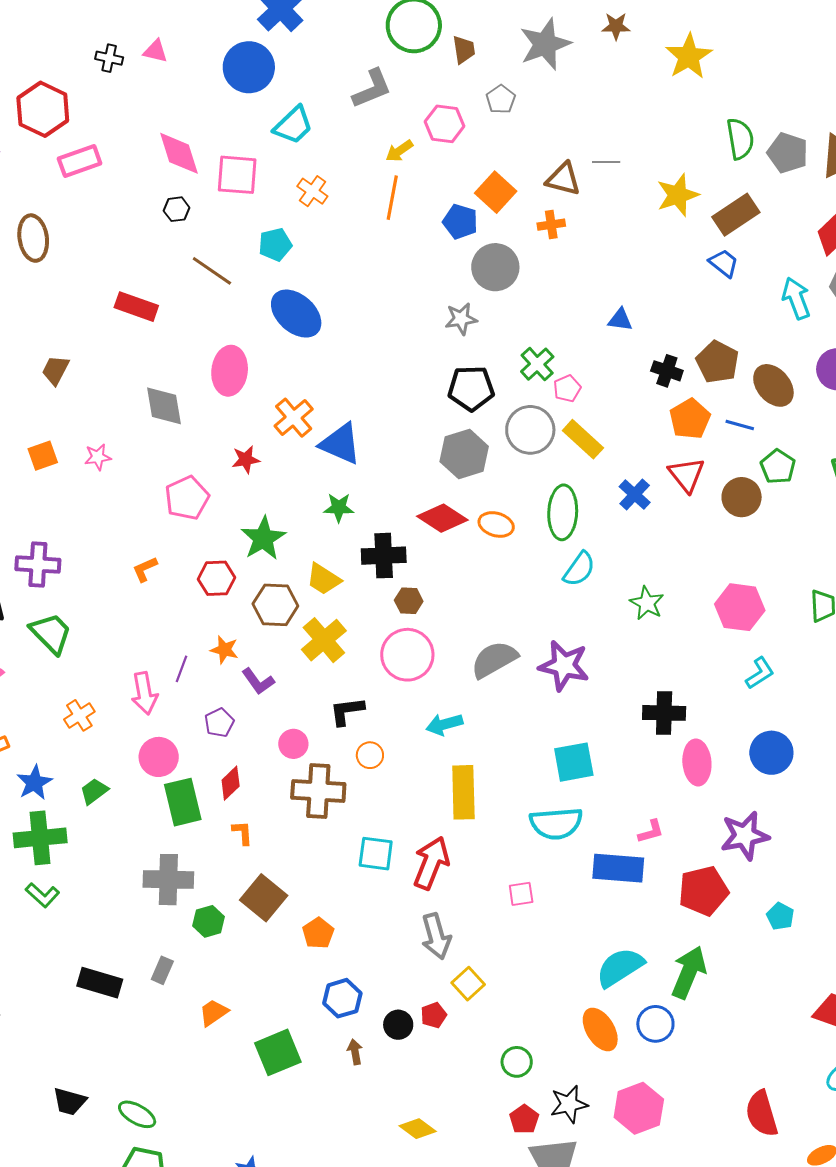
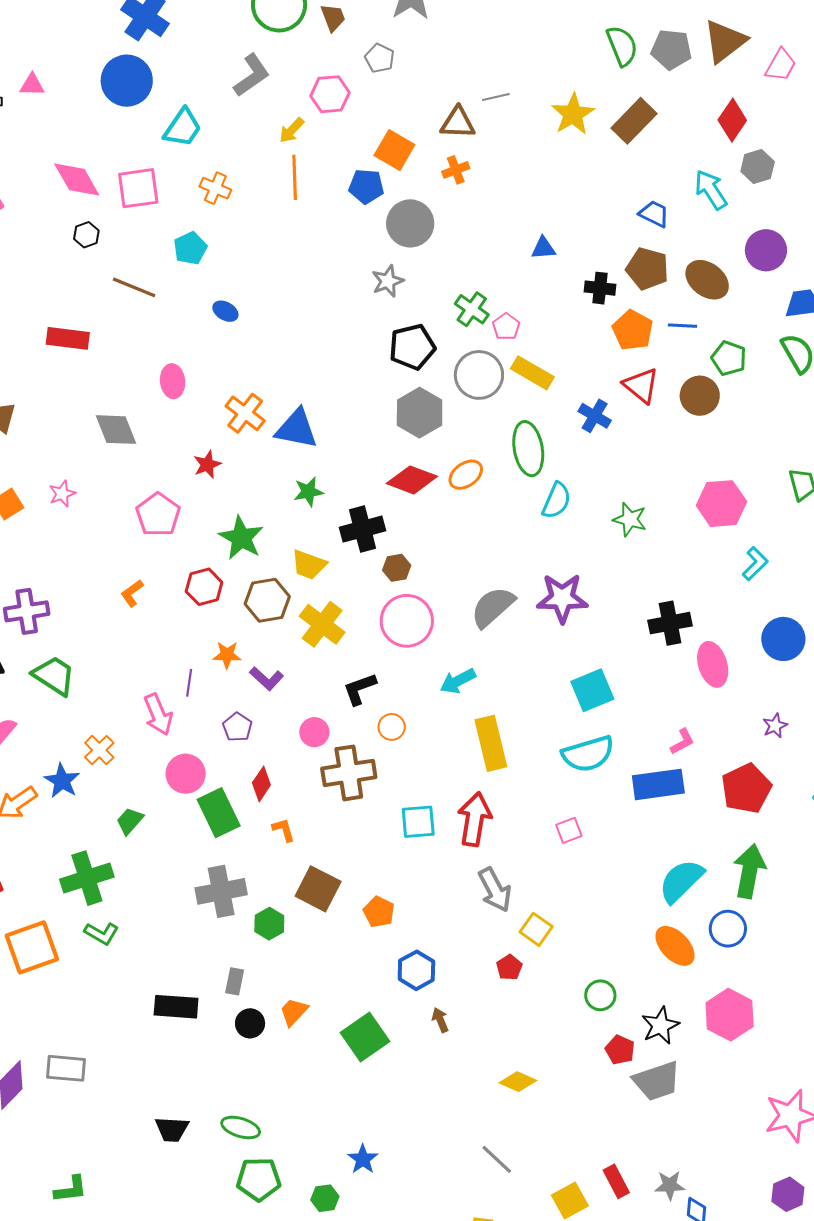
blue trapezoid: (724, 263) -> (654, 214), moved
blue ellipse: (296, 314) -> (225, 311), size x0.5
pink ellipse: (230, 371) -> (173, 381), size x0.7
orange ellipse: (496, 524) -> (466, 475), turned -40
blue star: (34, 783) -> (62, 781), moved
purple star: (745, 836) -> (775, 726), size x0.5
black circle: (398, 1025) -> (250, 1023), moved

